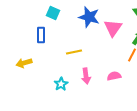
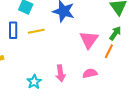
pink triangle: (113, 28) -> (89, 40), moved
yellow line: (74, 52) -> (36, 31), moved

